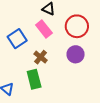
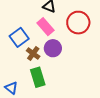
purple circle: (76, 54) -> (53, 48), moved
brown cross: (41, 57) -> (33, 54), moved

